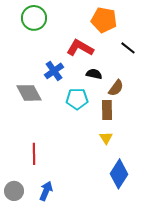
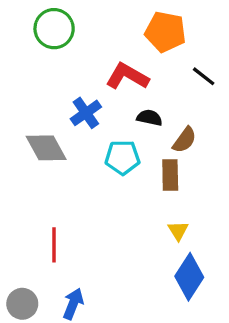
yellow triangle: (106, 138) -> (178, 231), moved

